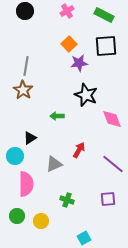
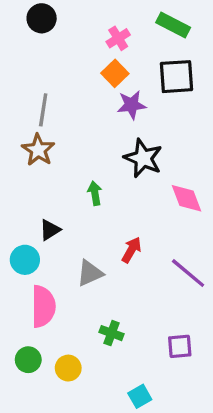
pink cross: (67, 11) -> (118, 38), moved
green arrow: (57, 116) -> (95, 193), turned 80
purple square: (108, 199) -> (180, 346), moved

